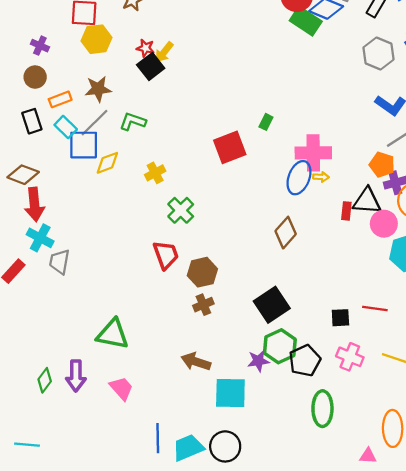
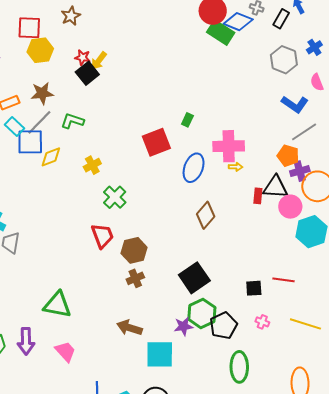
blue ellipse: (299, 178) -> (194, 168), moved
pink cross: (350, 357) -> (262, 322), size x0.6

